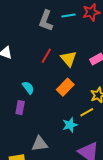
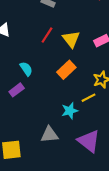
purple rectangle: (20, 108) -> (17, 90), turned 40
gray triangle: (40, 144) -> (49, 135), moved

